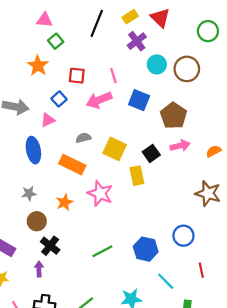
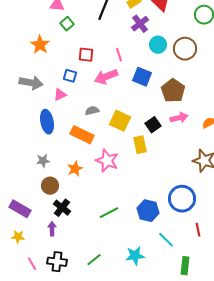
orange star: (38, 66) -> (40, 45), moved
blue square: (59, 99) -> (70, 76), turned -32
blue circle: (183, 236) -> (182, 199), size x1.4

